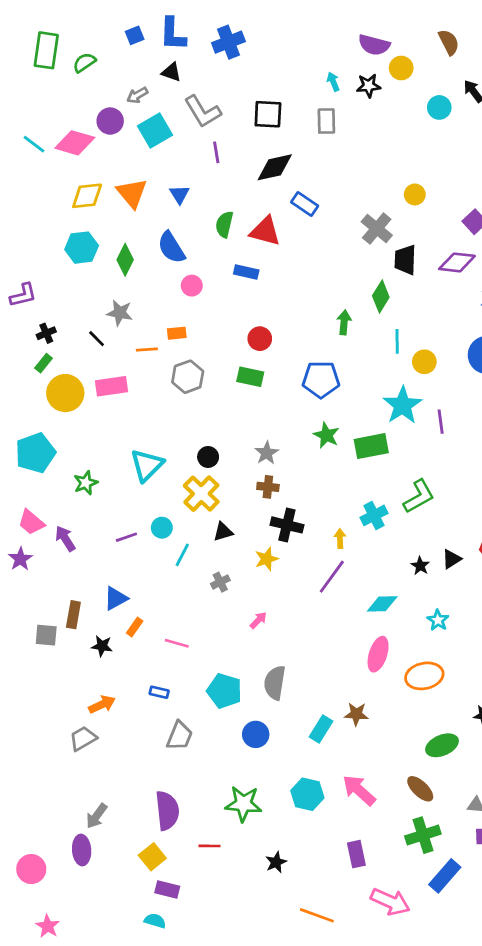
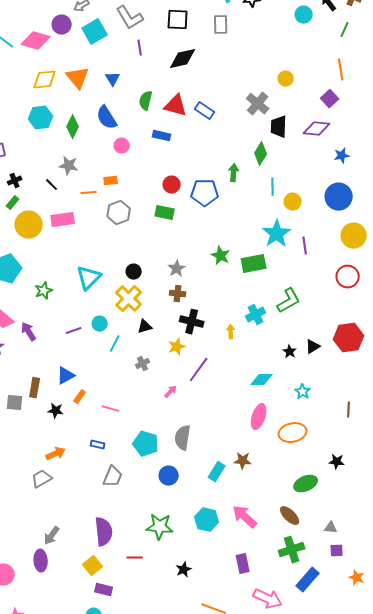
blue rectangle: (305, 204) -> (205, 111), moved
blue pentagon: (321, 379) -> (205, 193), moved
purple line: (332, 577) -> (199, 370), moved

